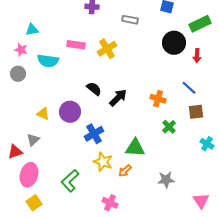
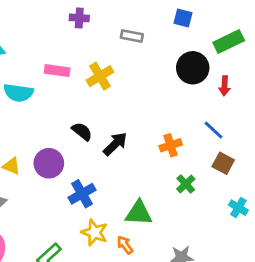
orange cross: (158, 99) -> (171, 145), turned -35
brown square: (196, 112) -> (223, 163), turned 35
orange arrow: (125, 171) -> (125, 245), turned 96

